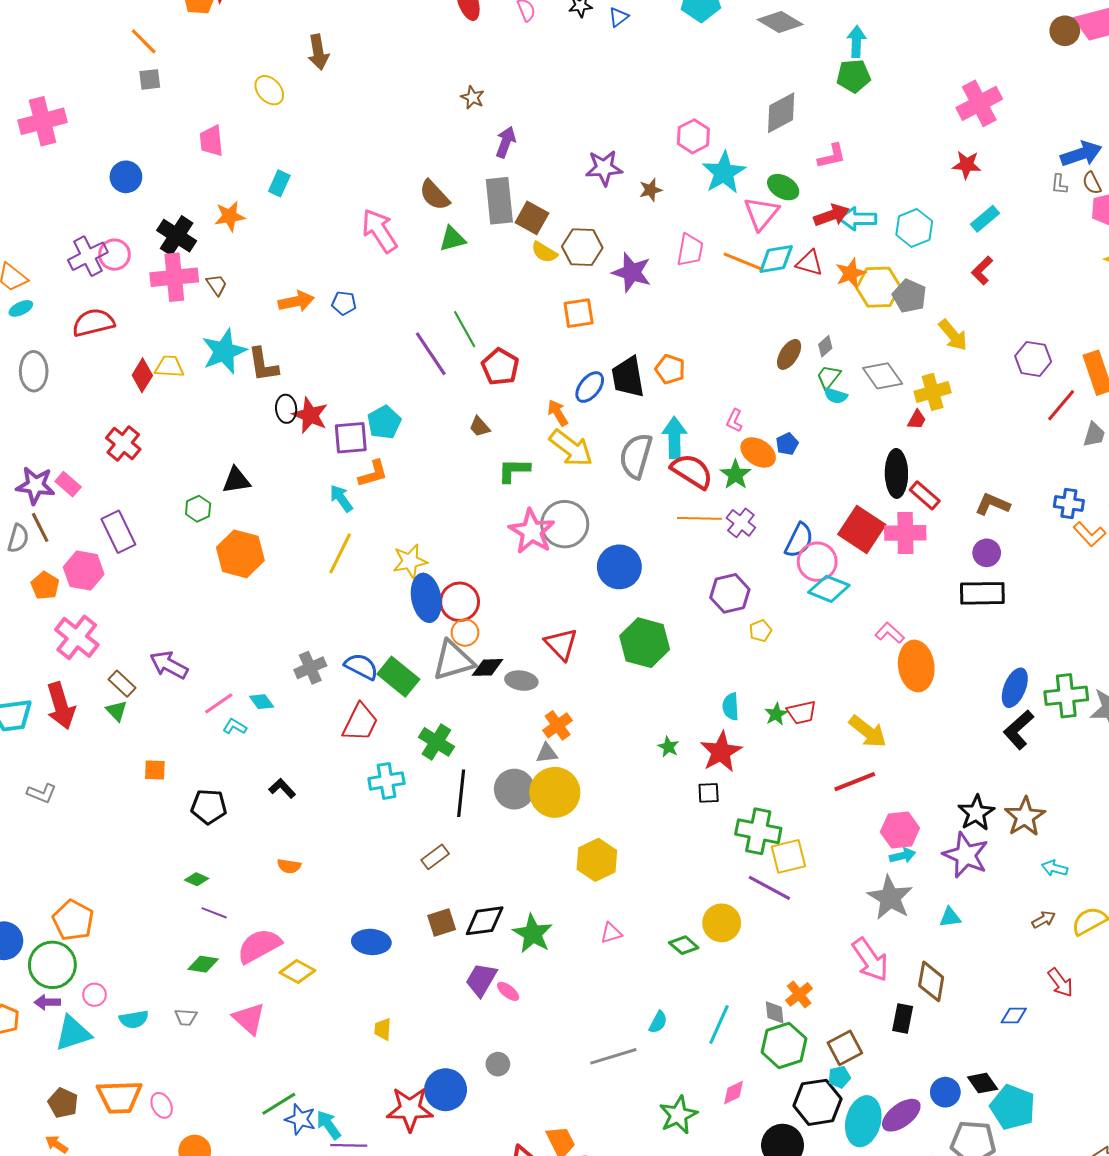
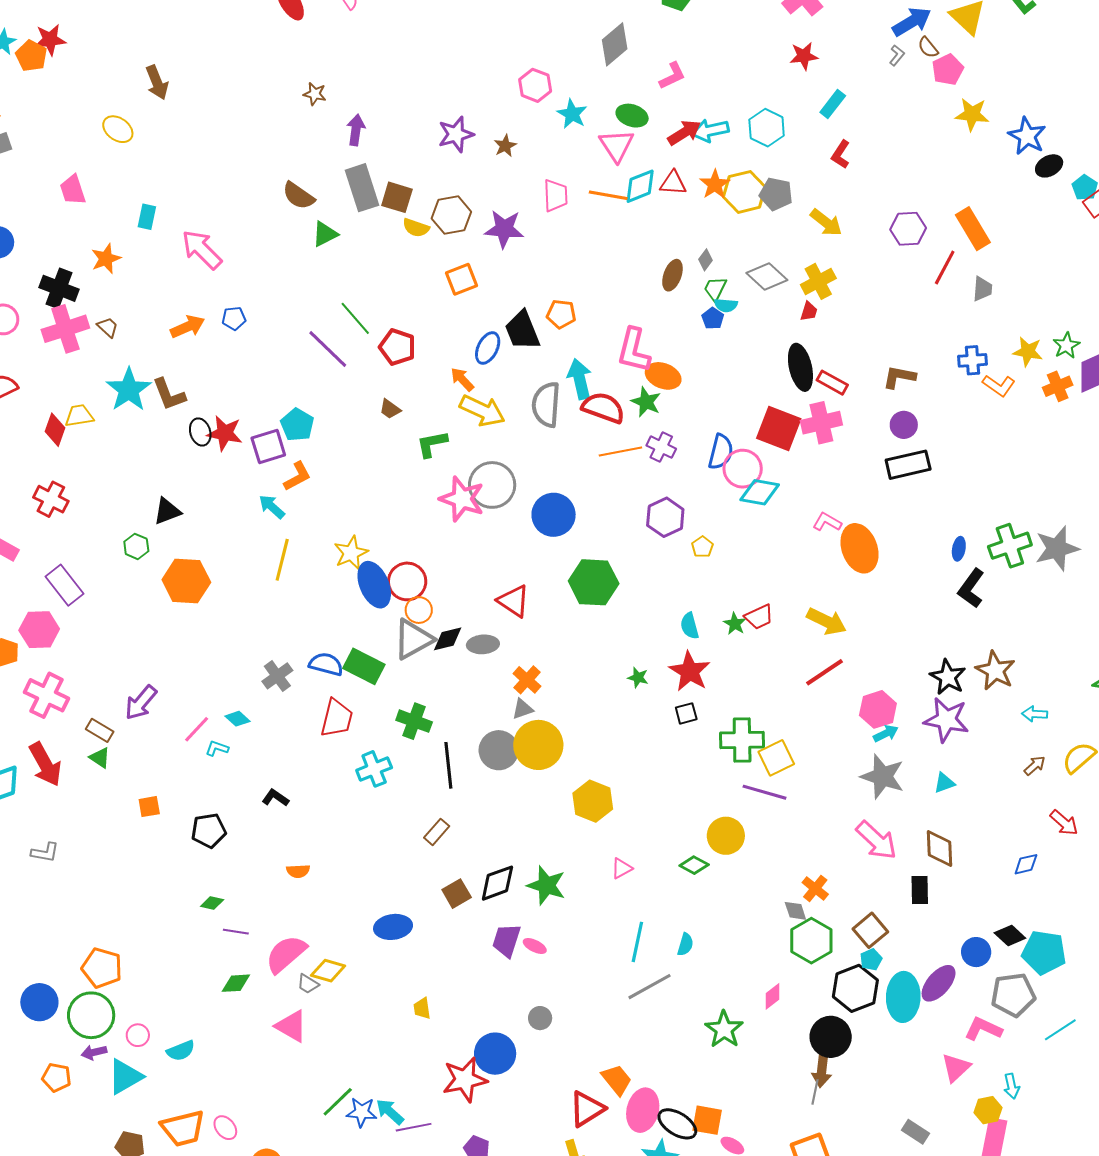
cyan star: (724, 173) -> (572, 114), size x0.7
gray L-shape: (1059, 184) -> (897, 55), turned -135
pink arrow: (380, 231) -> (202, 250), moved
pink L-shape: (734, 421) -> (634, 350), size x2.0
blue pentagon: (787, 444) -> (713, 318), moved
purple arrow: (169, 665) -> (141, 703), turned -66
blue ellipse: (1015, 688) -> (959, 549), size x0.6
gray trapezoid: (186, 1017) -> (308, 984), moved, turned 40
cyan line: (719, 1025) -> (637, 942), moved

